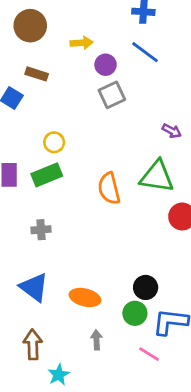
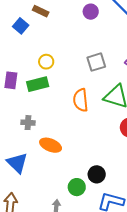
gray square: (112, 95) -> (96, 62), moved
orange ellipse: (85, 297) -> (51, 145), moved
green circle: (135, 313) -> (77, 187), moved

